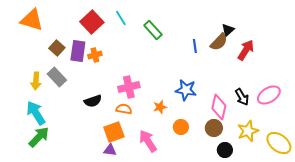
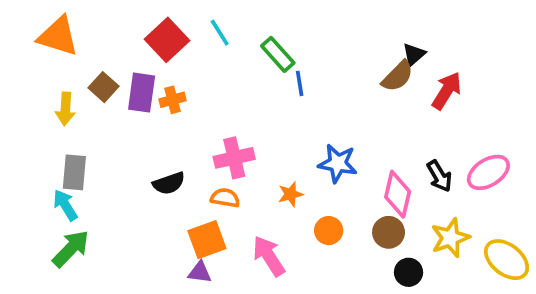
blue line: (195, 46) -> (300, 83), moved
gray rectangle: (57, 77) -> (74, 172), moved, turned 48
yellow arrow: (36, 81) -> (65, 109), moved
cyan arrow: (36, 113) -> (65, 205), size x0.7

